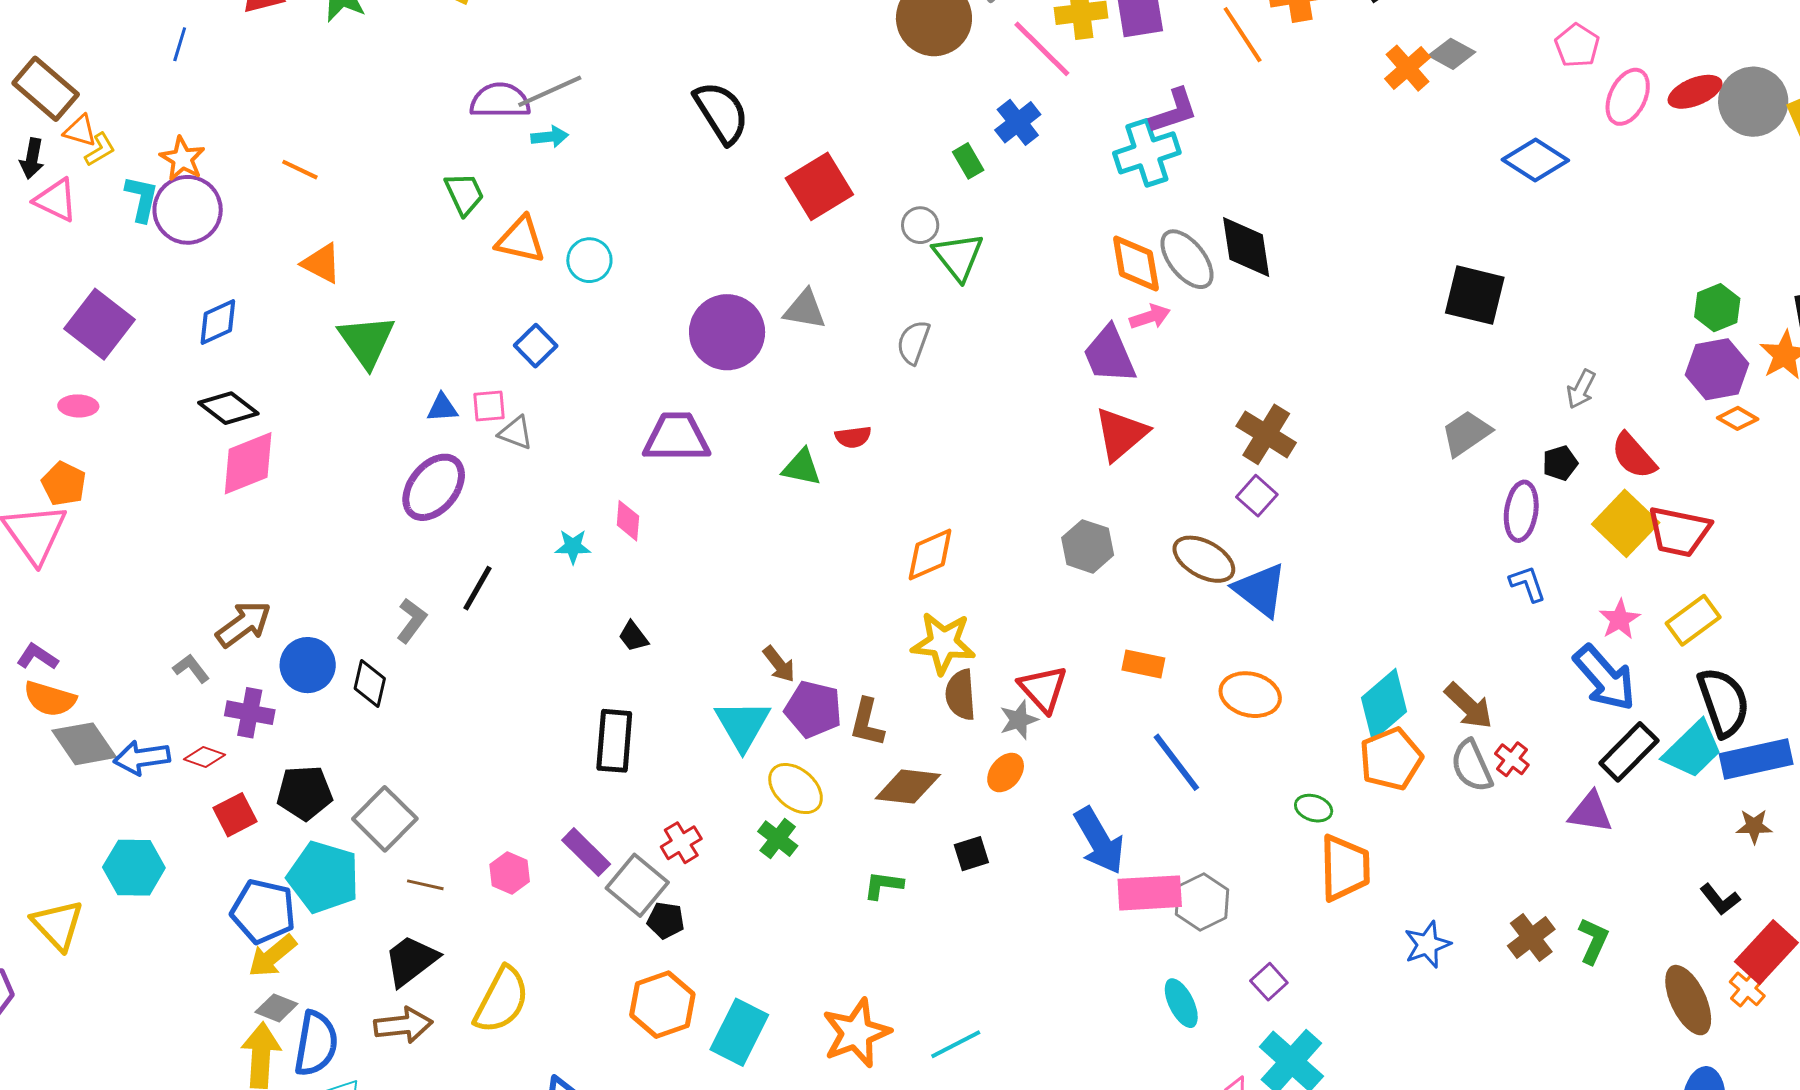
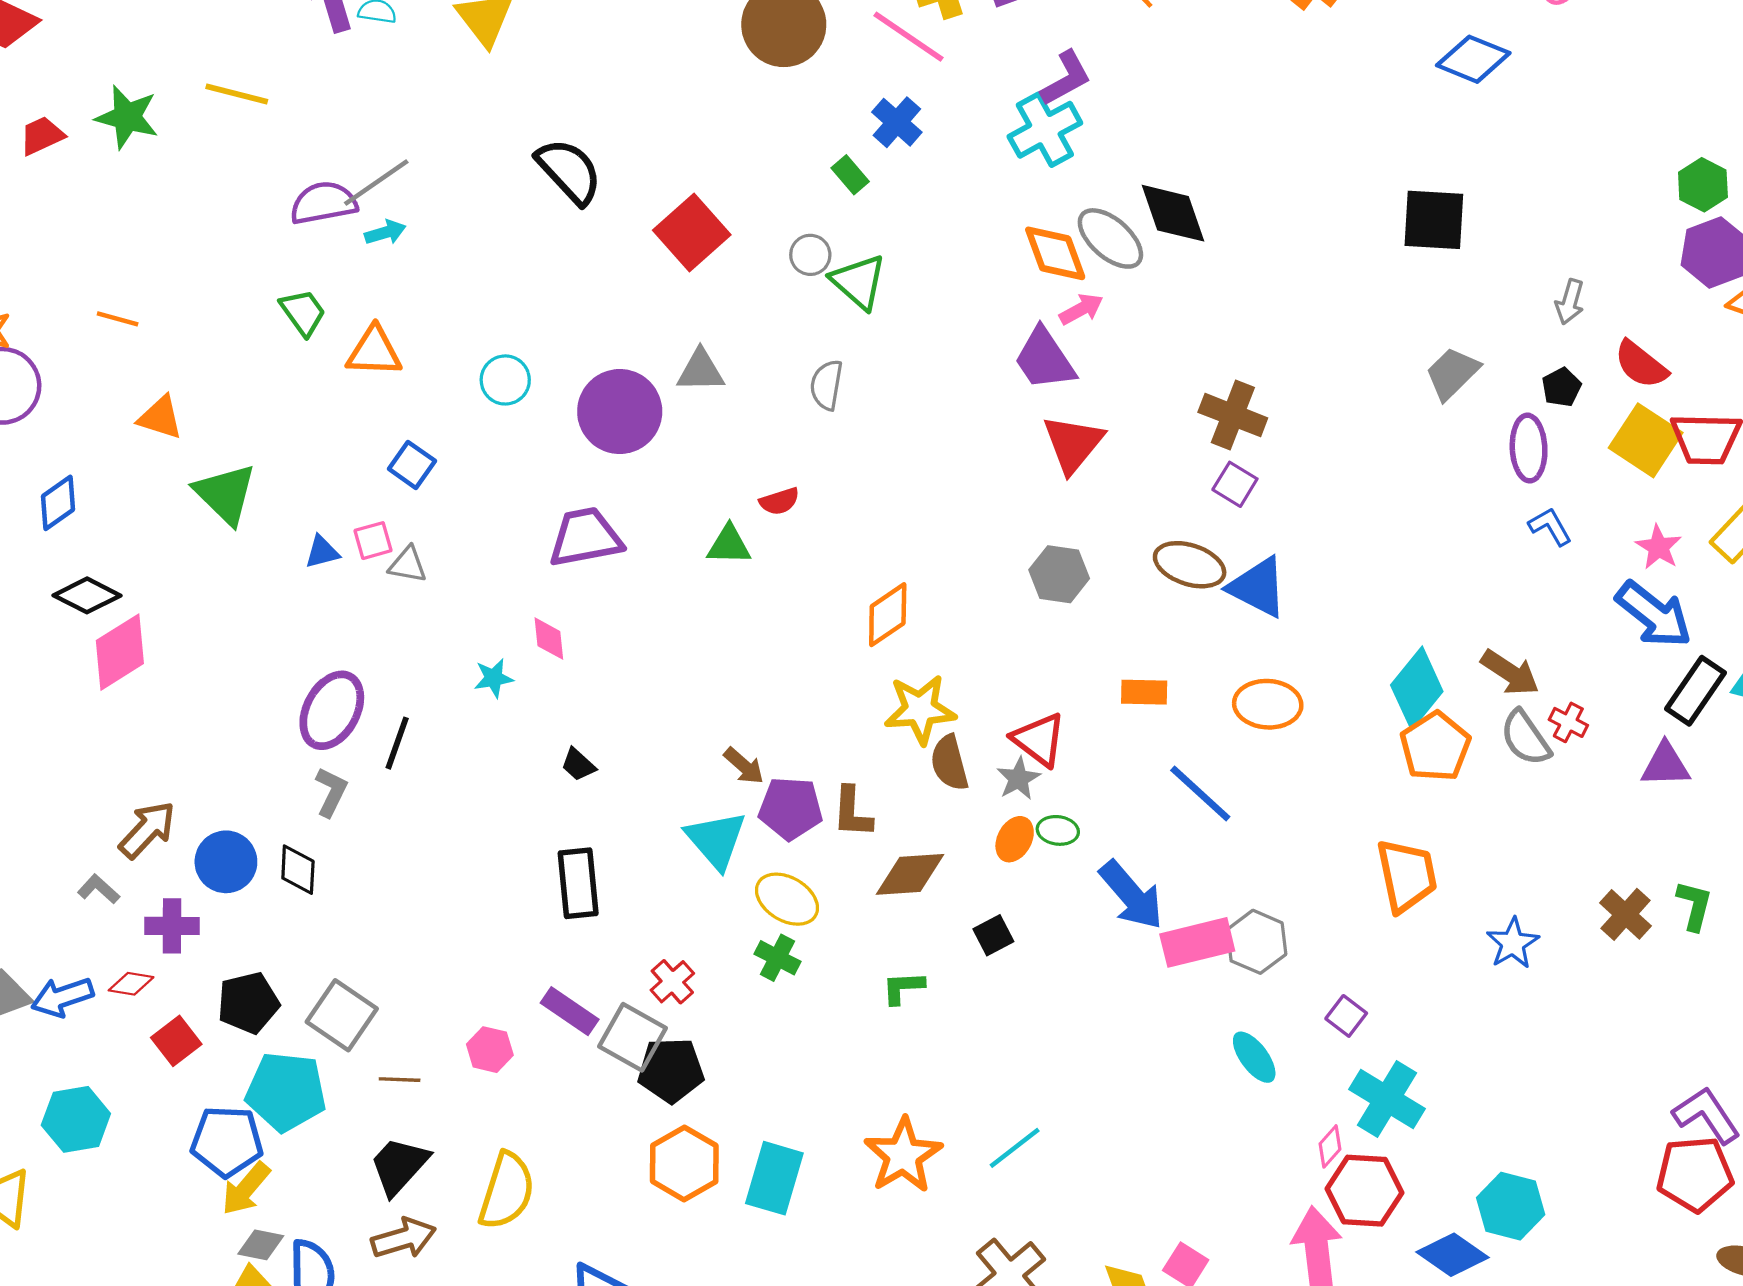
cyan circle: (589, 260) -> (505, 380), moved
purple ellipse: (434, 487) -> (332, 710), moved
green ellipse: (1314, 808) -> (1058, 830), moved
black pentagon: (666, 920) -> (671, 1070), size x1.6

